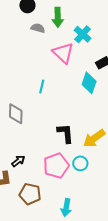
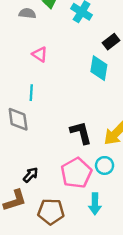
pink triangle: (63, 53) -> (40, 54), moved, size x0.6
cyan line: (42, 86) -> (31, 93), moved
cyan arrow: (66, 208) -> (95, 204), moved

